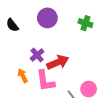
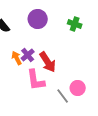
red arrow: (58, 62) -> (48, 62), turned 80
orange arrow: (23, 76) -> (17, 58), moved

